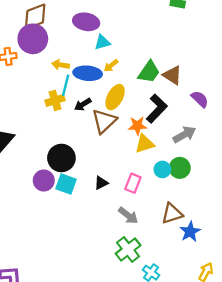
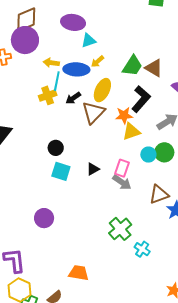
black circle: (61, 158) -> (56, 148), size x0.6
purple circle: (44, 180) -> (44, 218), moved
gray arrow: (128, 215) -> (122, 182), moved

